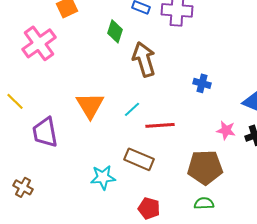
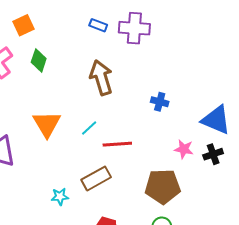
green diamond: (115, 31) -> (39, 60), moved
brown rectangle: (139, 159) -> (96, 178), turned -52
cyan star: (103, 177) -> (60, 197), size x0.7

